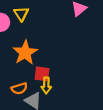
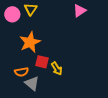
yellow arrow: (46, 85) -> (57, 69), moved, turned -40

